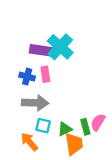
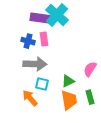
pink semicircle: (98, 122) -> (90, 69), moved
green rectangle: (85, 127) -> (90, 97), moved
green triangle: (65, 129) -> (68, 81), moved

